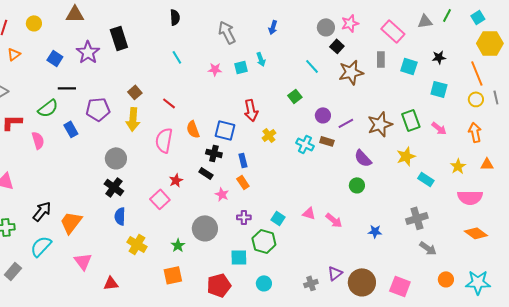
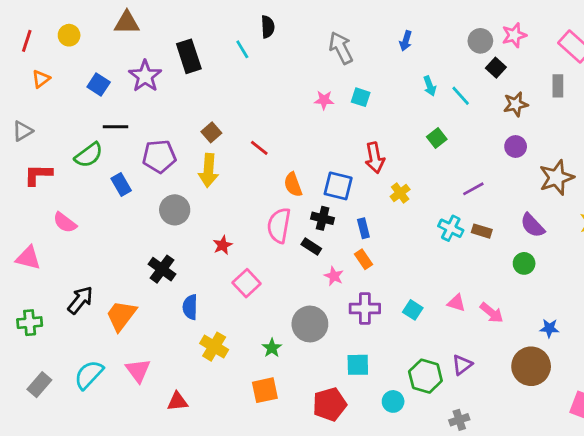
cyan line: (177, 57) -> (242, 49), moved
cyan arrow: (261, 59) -> (430, 86), moved
cyan square: (241, 67) -> (361, 97), turned 32
brown star: (351, 72) -> (516, 104), size x0.7
purple circle: (323, 115) -> (516, 147), moved
purple line: (346, 123) -> (473, 189), moved
pink semicircle: (38, 140) -> (65, 223), moved, turned 144
pink semicircle: (164, 140) -> (279, 225), moved
brown rectangle: (327, 141) -> (482, 231), moved
cyan cross: (305, 144) -> (451, 228), moved
gray circle: (116, 158) -> (175, 210), moved
red star: (176, 180) -> (223, 245), moved
black cross: (114, 187) -> (162, 269), moved
purple cross: (244, 217) -> (365, 309), size x1.5
green hexagon: (264, 241) -> (425, 376), moved
cyan semicircle: (41, 246) -> (89, 375), moved
purple triangle: (335, 273) -> (462, 365), moved
brown circle: (362, 282) -> (531, 366), moved
gray cross: (311, 283) -> (459, 420), moved

